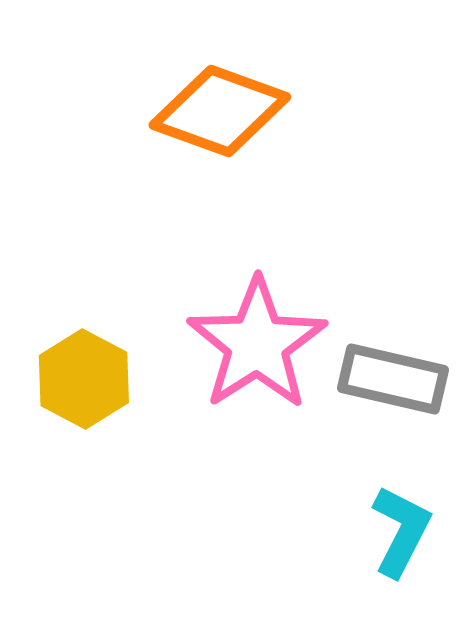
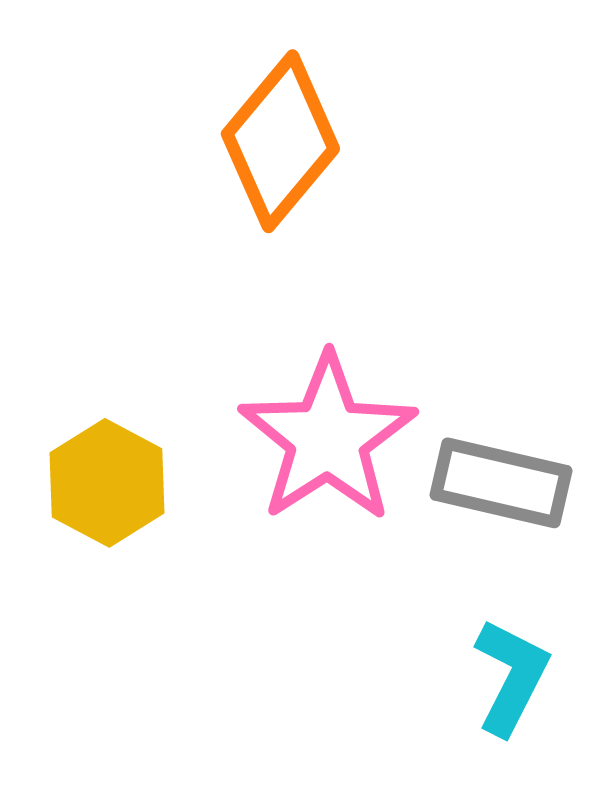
orange diamond: (220, 111) -> (280, 141), turned -70

